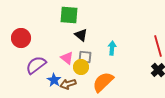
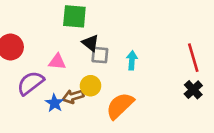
gray square: (85, 57) -> (100, 55), moved
pink triangle: (67, 58) -> (57, 62), moved, turned -32
brown arrow: (68, 84) -> (73, 96), moved

